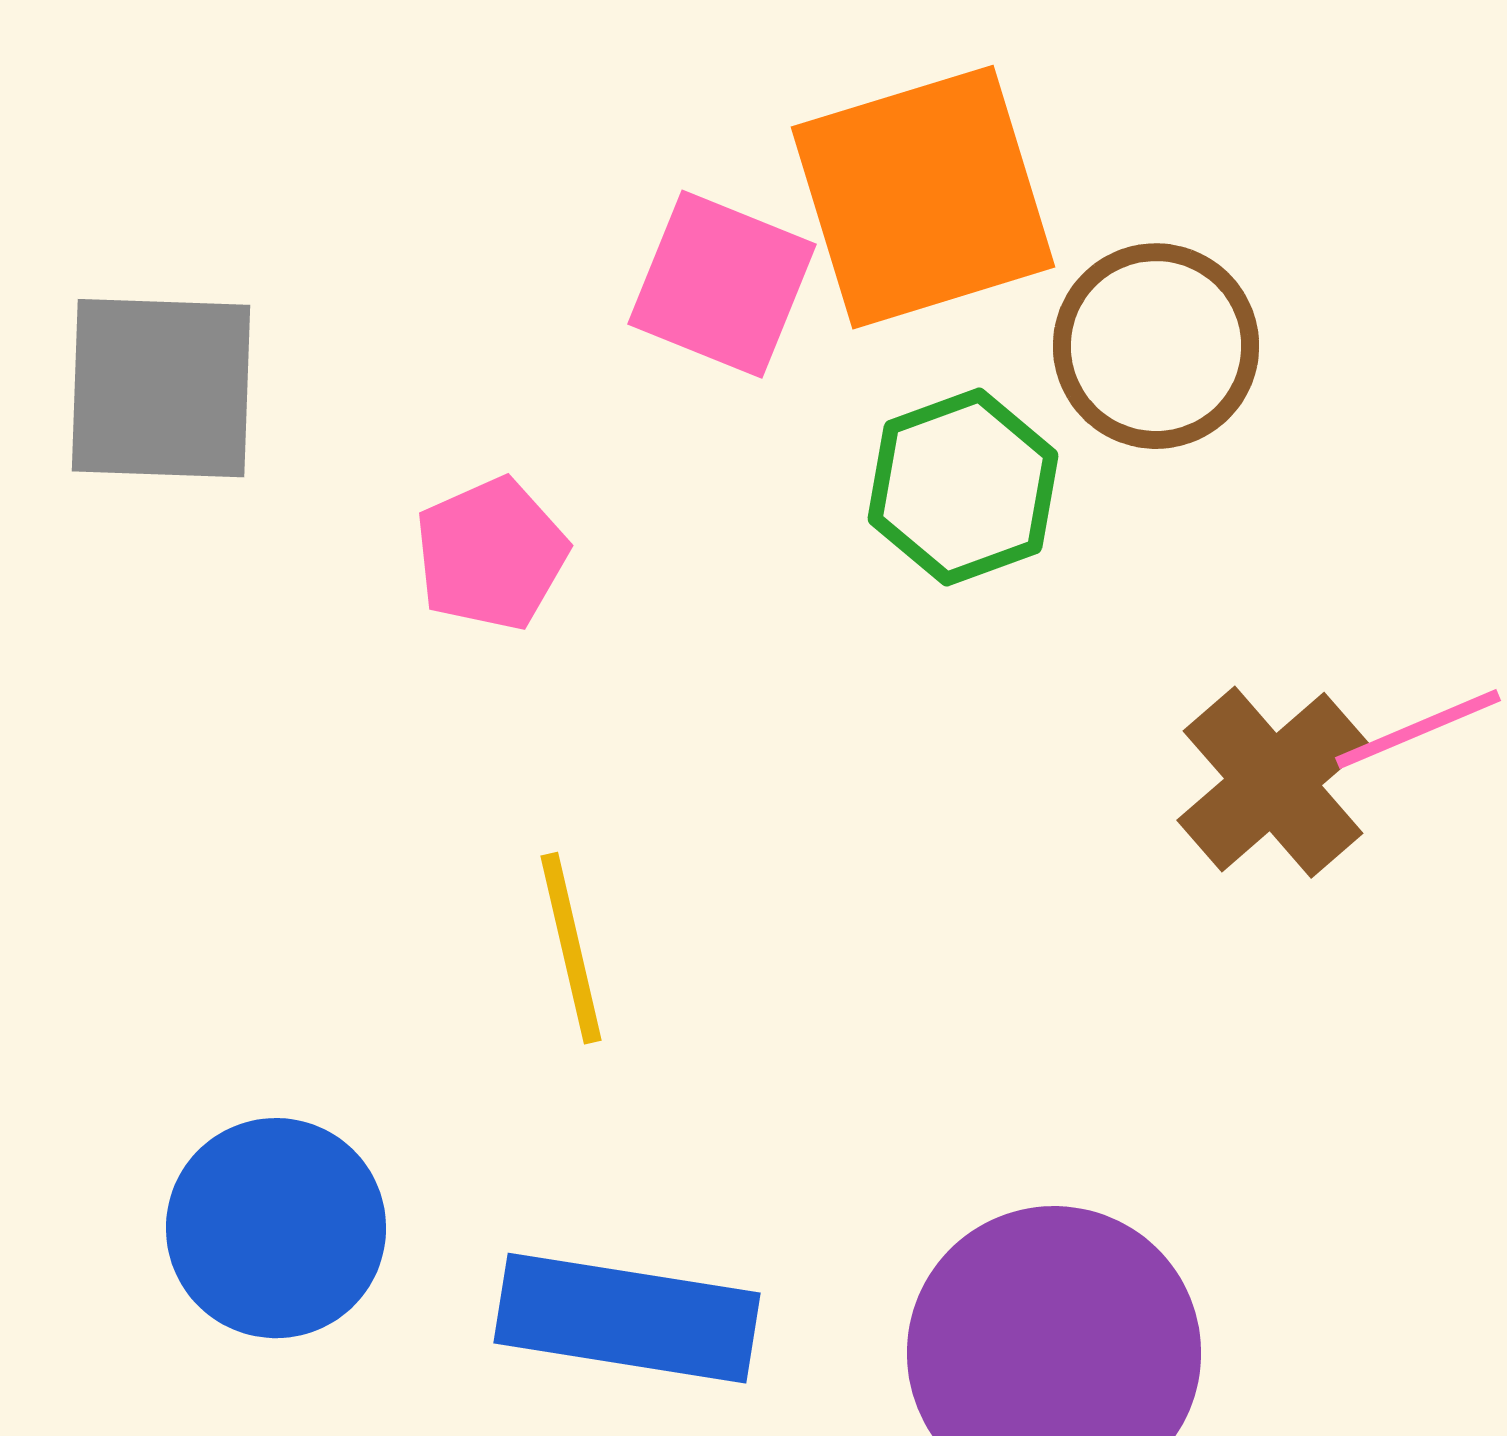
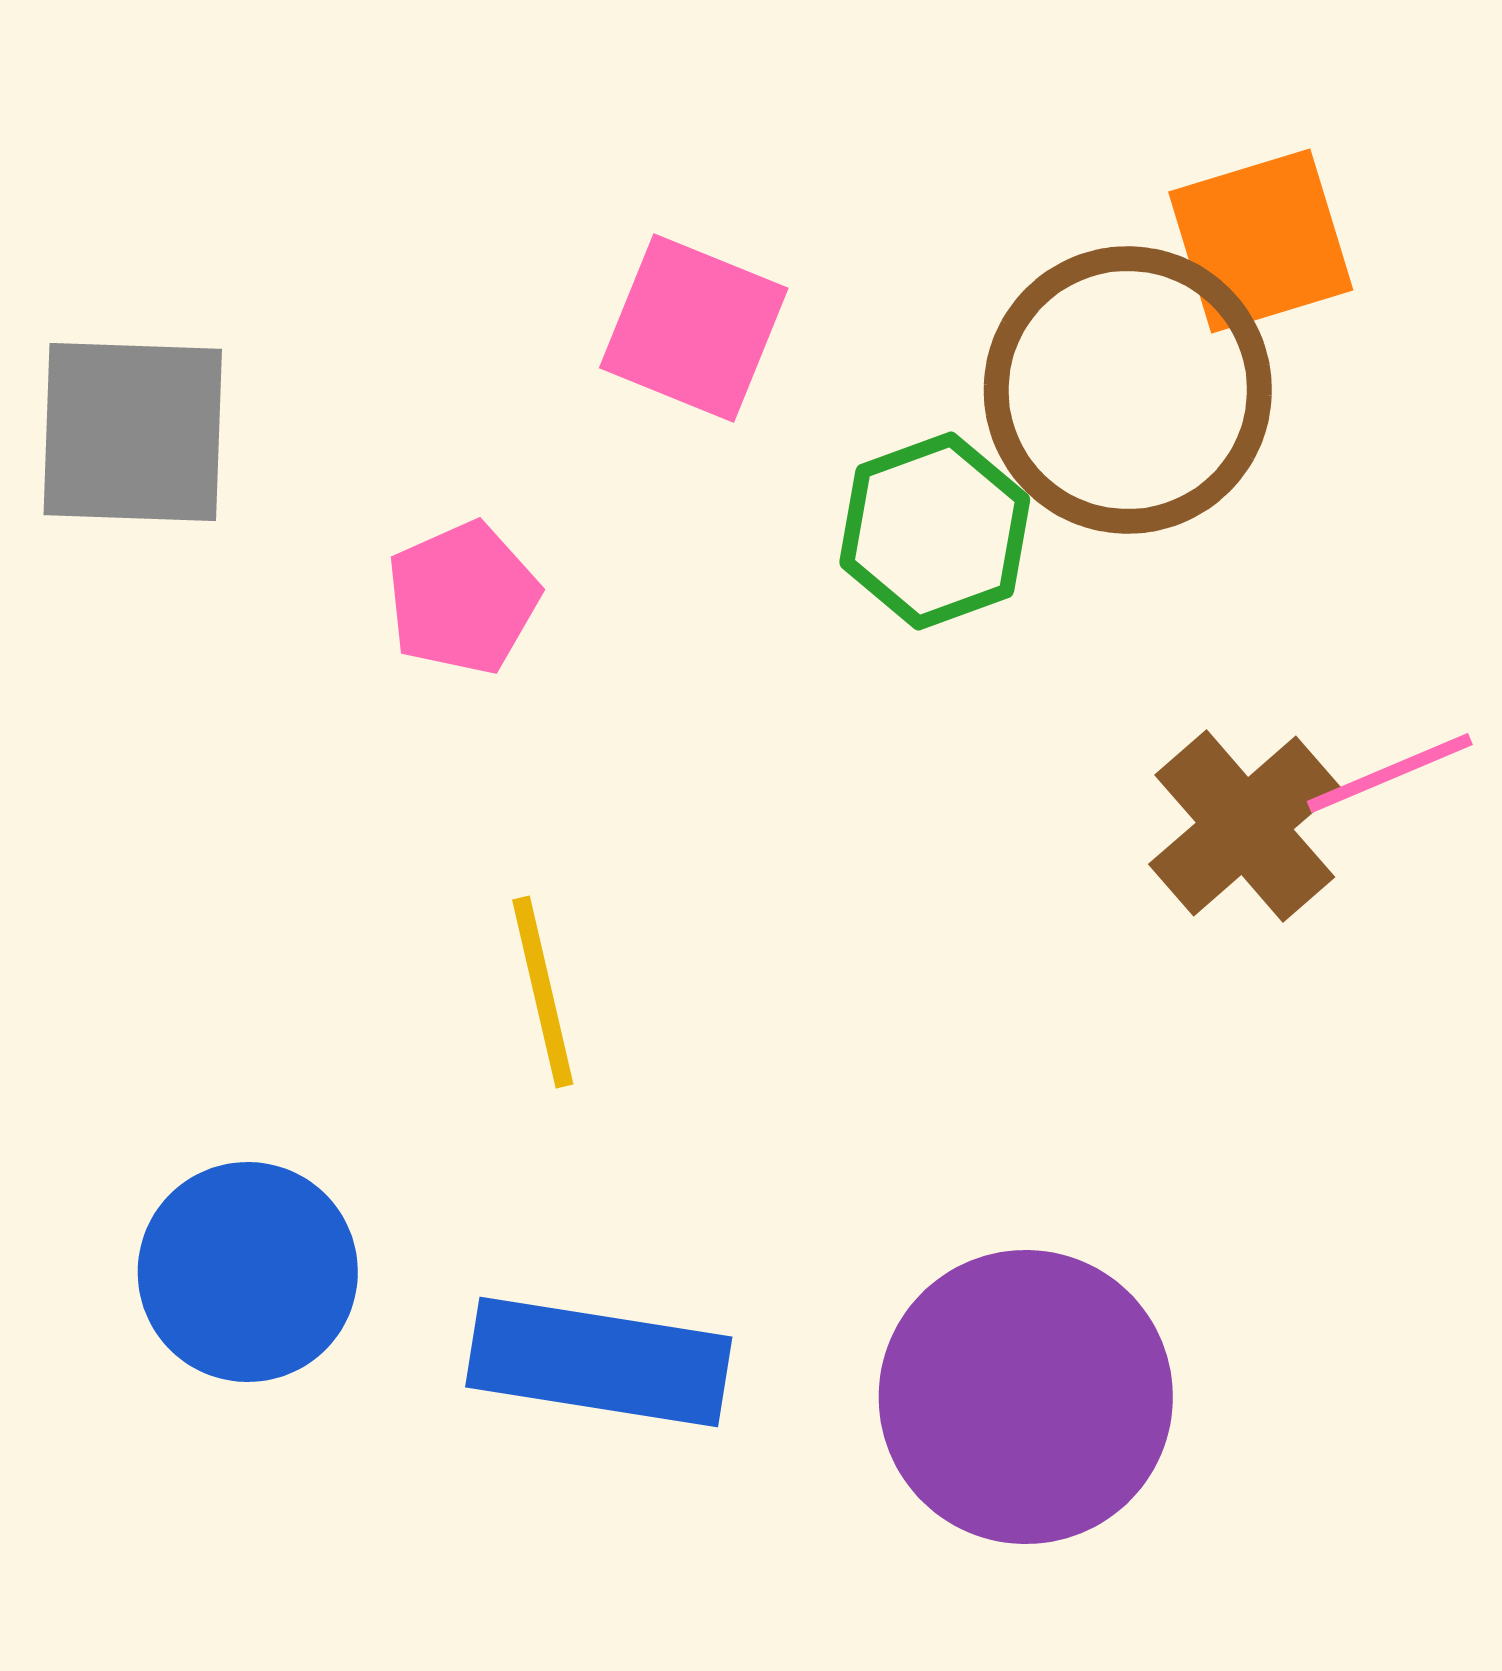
orange square: (923, 197) -> (1261, 241), moved, size x0.7
brown circle: (1156, 346) -> (1128, 390), size x1.4

